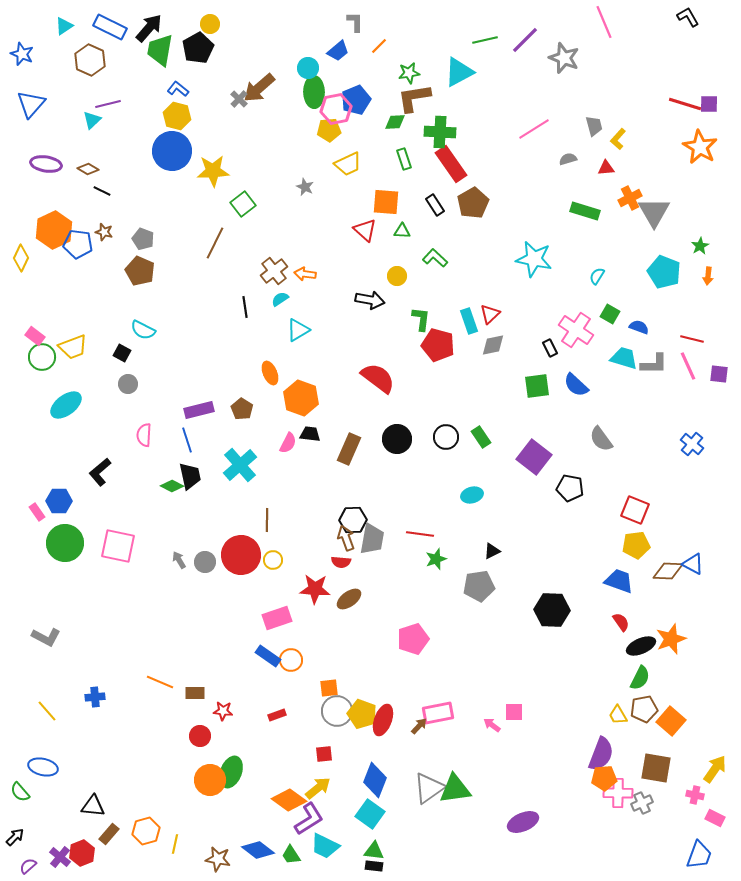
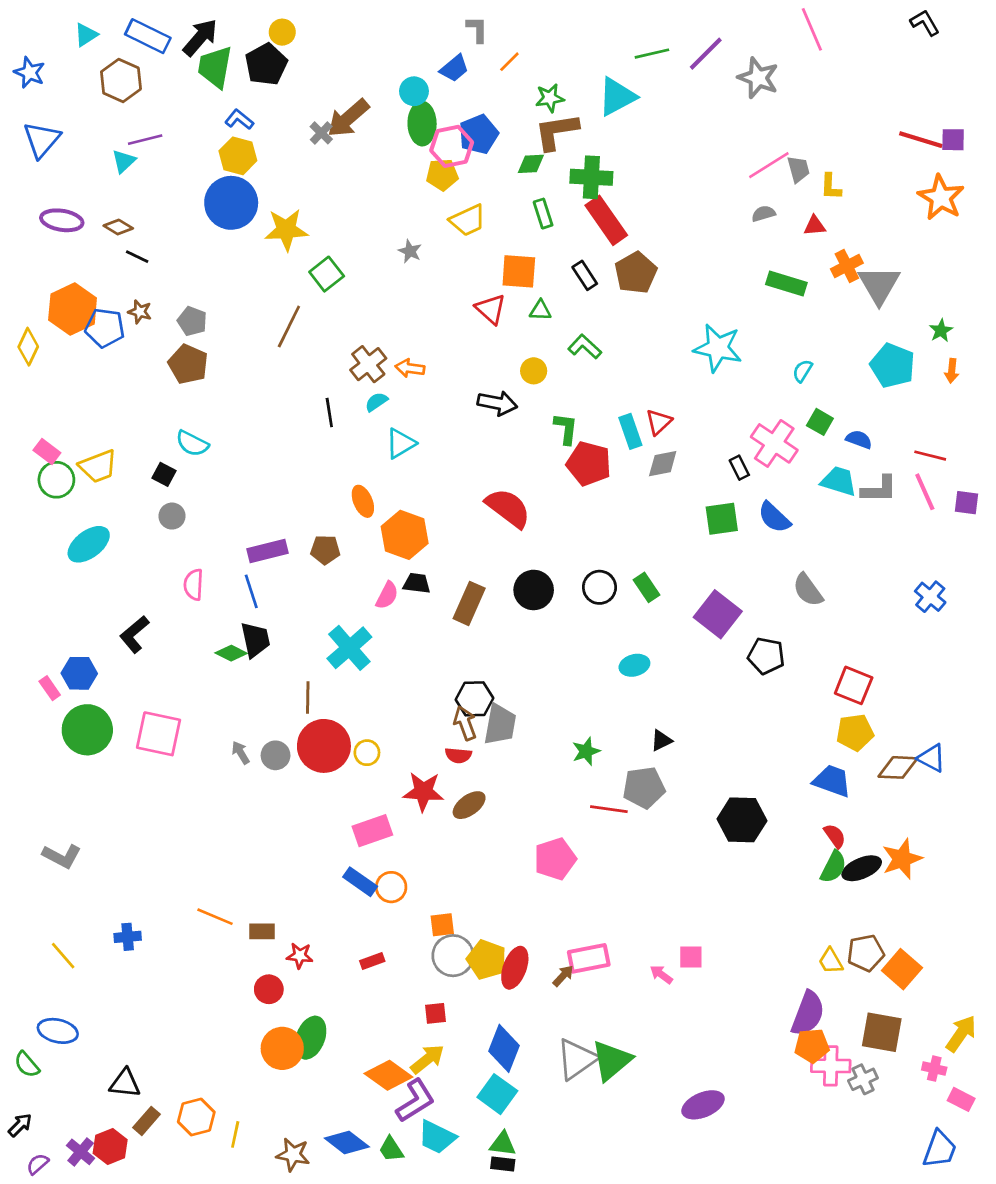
pink line: (534, 129) -> (769, 165), moved
yellow L-shape: (618, 139) -> (831, 187), turned -40
brown pentagon: (242, 409) -> (325, 550), turned -30
cyan cross: (240, 465) -> (349, 648), moved
brown line: (267, 520) -> (308, 698), moved
red line: (420, 534) -> (609, 809), moved
green semicircle: (640, 678) -> (833, 867), moved
green triangle: (455, 789) -> (612, 1060), turned -32

